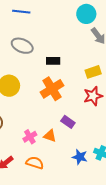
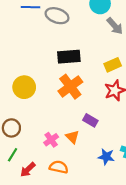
gray ellipse: (22, 46) -> (57, 16), moved
black rectangle: (53, 61) -> (69, 57), size x1.5
orange triangle: (50, 136) -> (72, 137), turned 32

